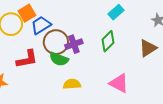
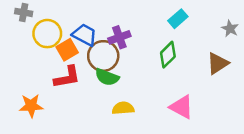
orange square: (27, 13) -> (67, 50), moved
blue trapezoid: (41, 25) -> (85, 35), turned 60
purple cross: (74, 44) -> (119, 37), moved

